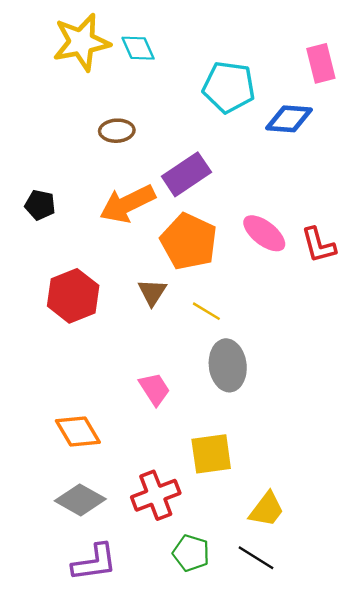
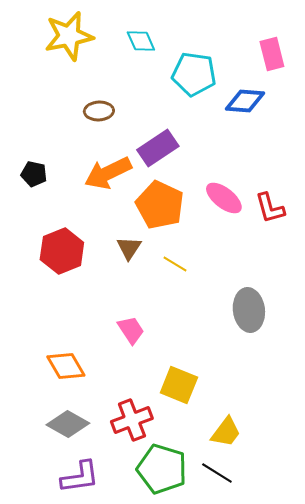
cyan diamond: (138, 48) -> (141, 41), moved
gray ellipse: (228, 365) -> (249, 310), moved
yellow square: (211, 454) -> (179, 385), turned 30
green pentagon: (191, 553) -> (162, 469), size x1.6

